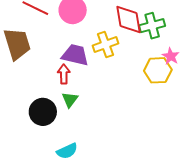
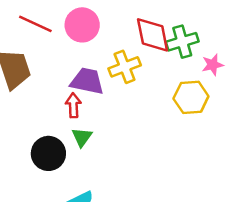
pink star: (171, 56) -> (213, 65), moved, turned 30

